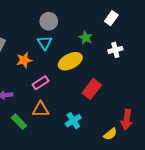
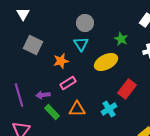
pink rectangle: (41, 83) -> (68, 83), moved
cyan cross: (73, 121) -> (109, 109), moved
green rectangle: (19, 122) -> (52, 112), moved

